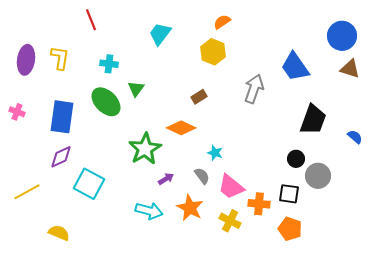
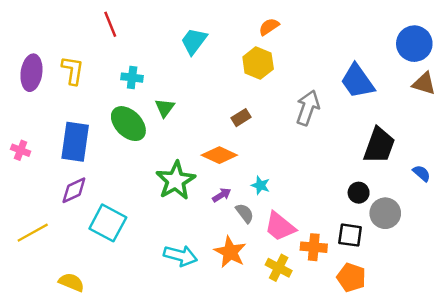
pink cross: (17, 112) -> (21, 150), moved
blue semicircle: (355, 137) -> (422, 173), moved
purple arrow: (166, 179) -> (222, 195), moved

